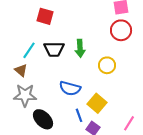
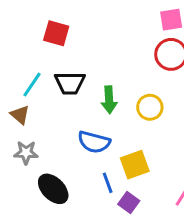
green arrow: (80, 48) -> (109, 100), moved
gray star: (25, 95) -> (26, 153), size x0.7
yellow square: (97, 103) -> (135, 165), turned 30

